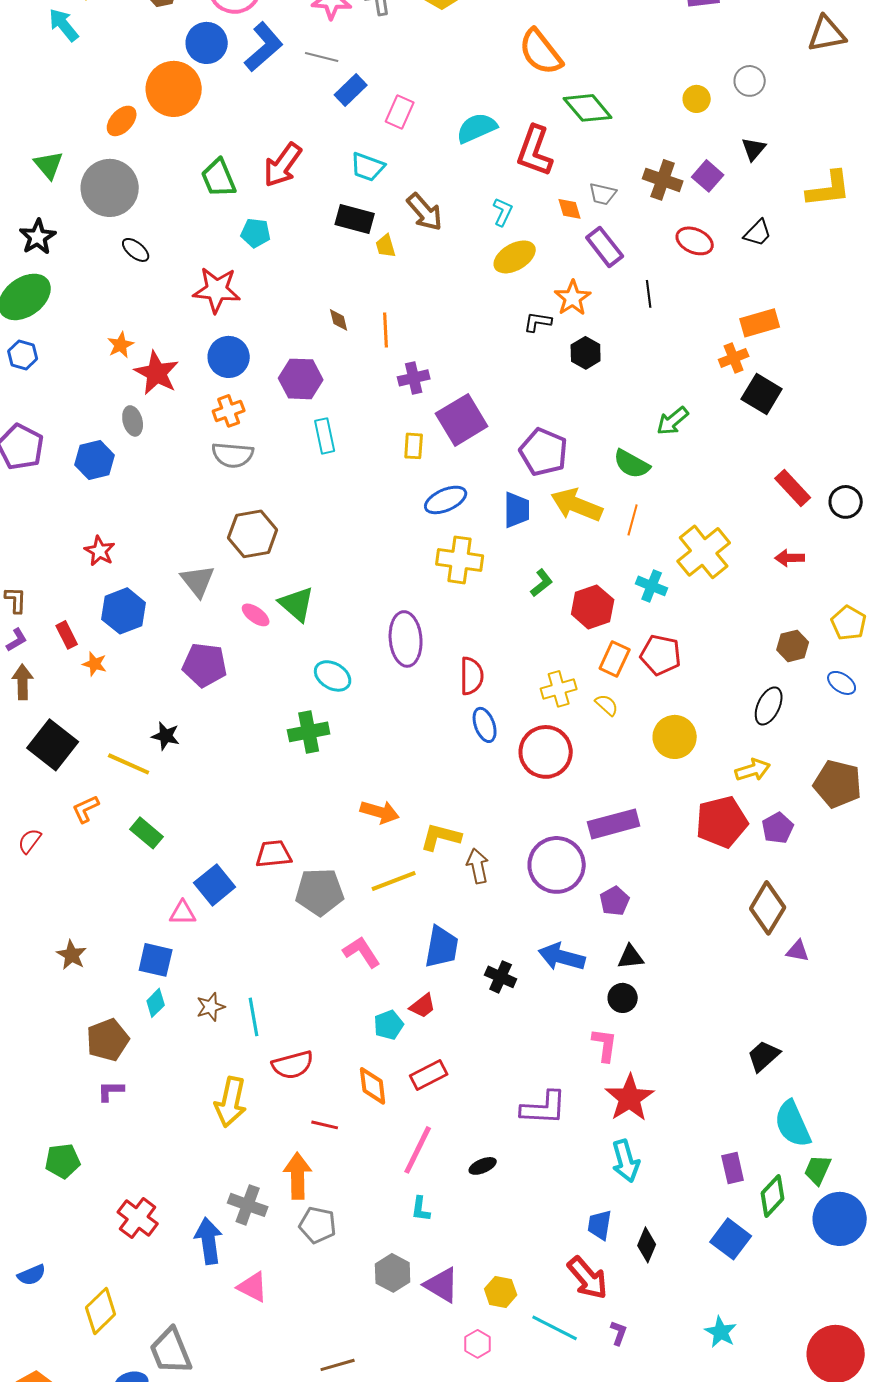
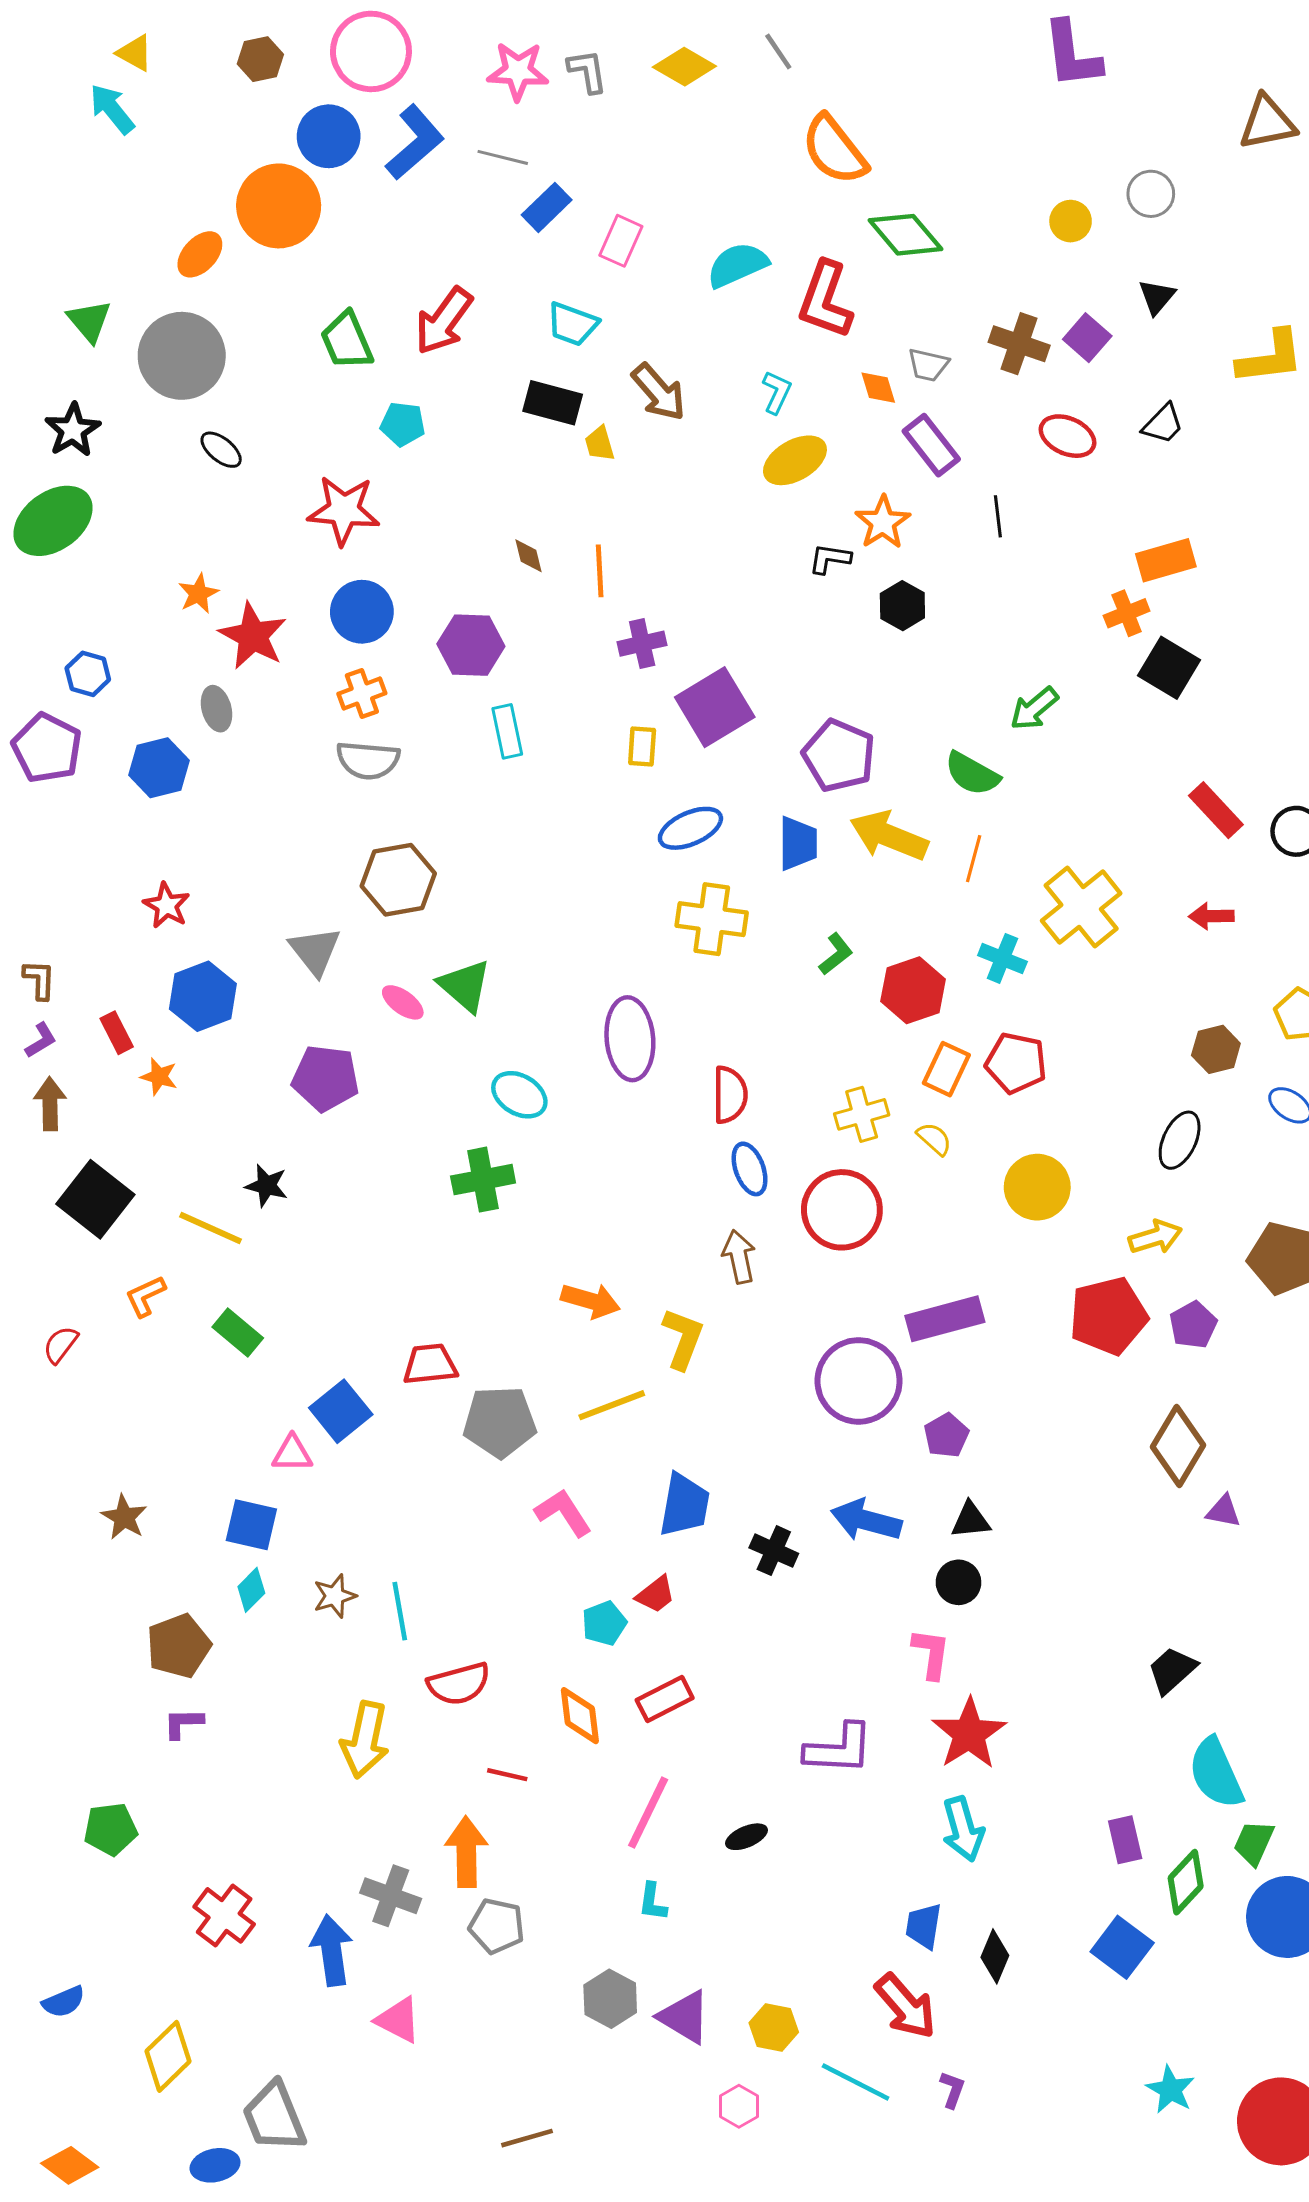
blue hexagon: (23, 355) -> (88, 674), moved
yellow L-shape: (441, 837) -> (683, 1339), turned 96
brown arrow: (478, 866) -> (739, 1257), moved
cyan star: (721, 1332) -> (1170, 2090), moved

